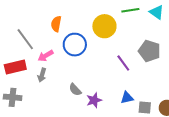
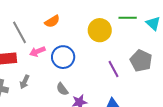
orange semicircle: (56, 24) -> (52, 21), turned -140
blue circle: (75, 45) -> (63, 57), moved
gray arrow: (42, 75) -> (25, 82), moved

